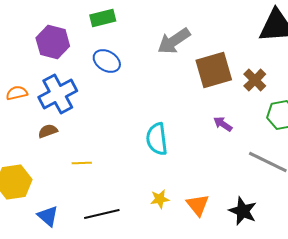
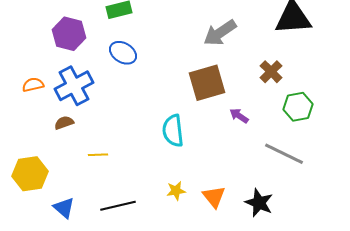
gray arrow: (174, 41) -> (220, 33), moved
brown square: (214, 70) -> (207, 83), moved

